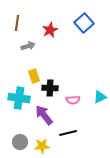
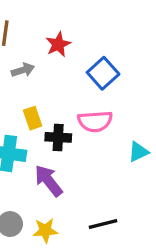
blue square: (84, 23) -> (103, 73), moved
pink semicircle: (73, 100) -> (95, 121), moved, size x1.5
black line: (68, 133) -> (103, 224), moved

